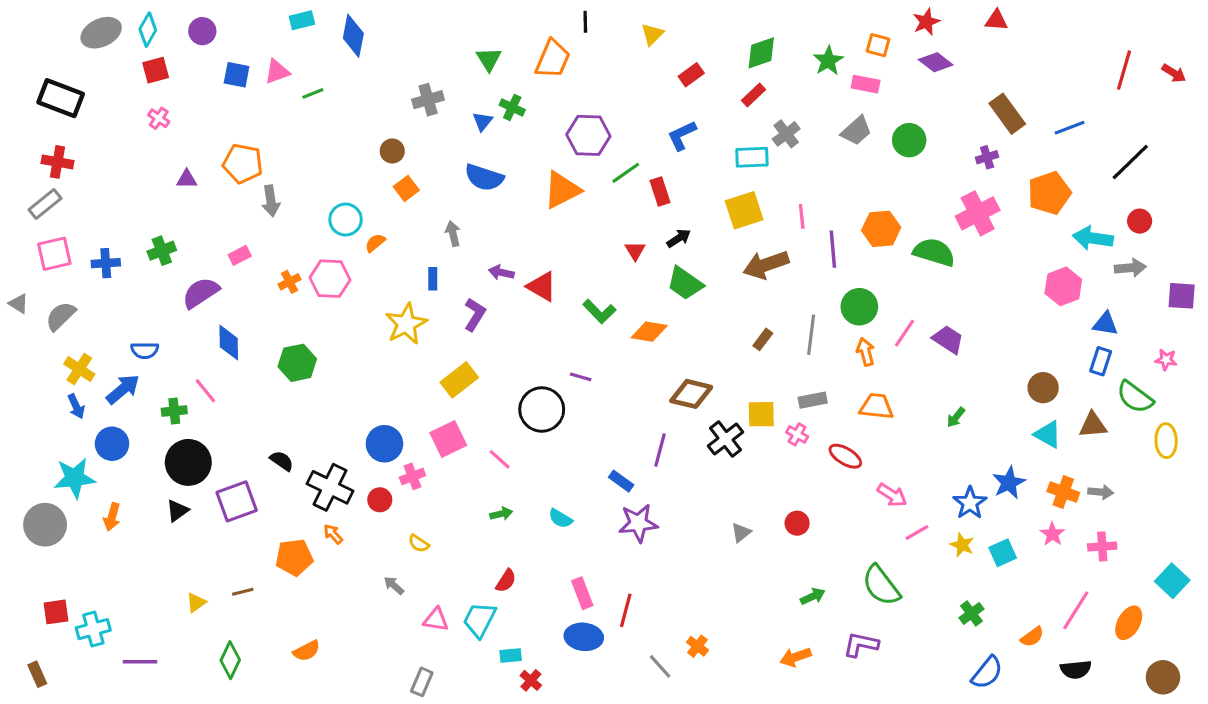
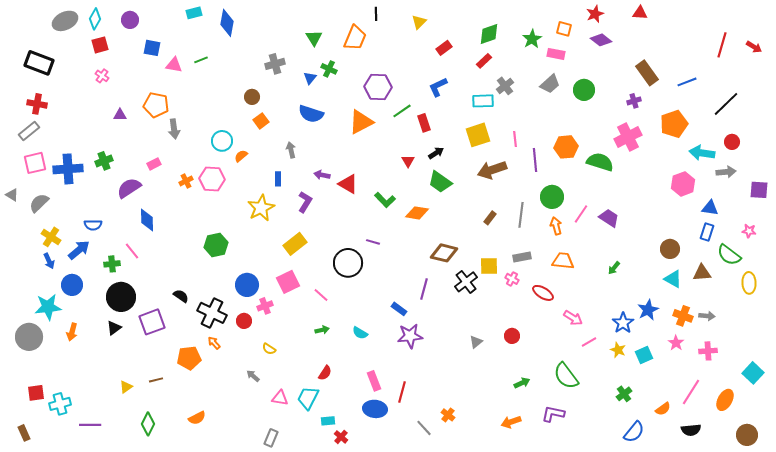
pink triangle: (277, 72) -> (174, 65), moved, turned 30
blue cross: (106, 263) -> (68, 169), size x1.6
green hexagon: (297, 363) -> (216, 245), moved

